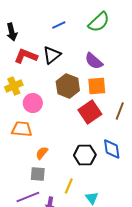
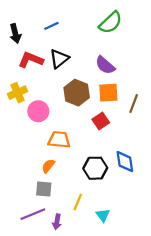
blue line: (59, 25) -> (51, 26), moved
brown line: (120, 111) -> (134, 104), moved
red square: (90, 112) -> (101, 121), size x0.7
orange trapezoid: (22, 129) -> (59, 140), moved

